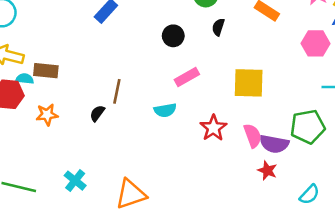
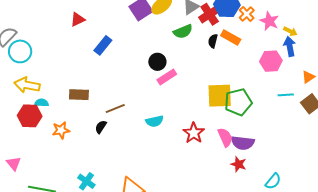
black semicircle: (218, 27) -> (213, 41), moved
brown rectangle: (46, 71) -> (79, 95), moved
pink rectangle: (187, 77) -> (167, 77), moved
brown line: (117, 91) -> (115, 109), turned 60
green pentagon: (308, 127) -> (238, 102), moved

